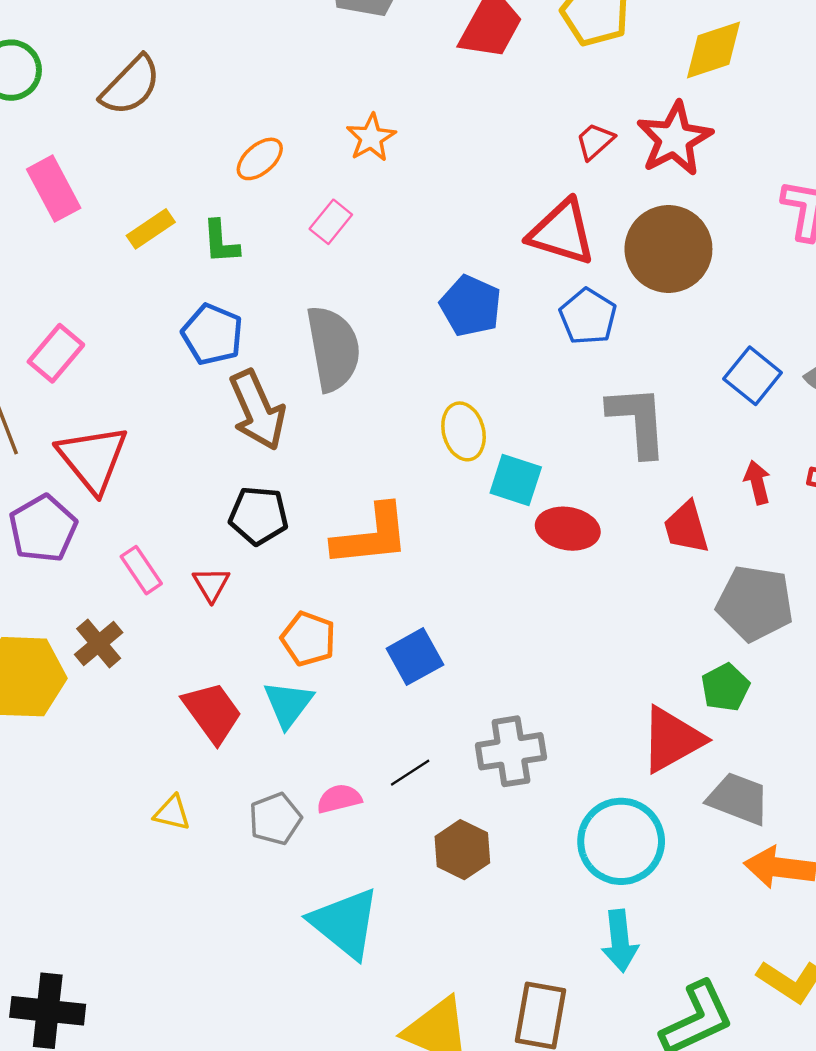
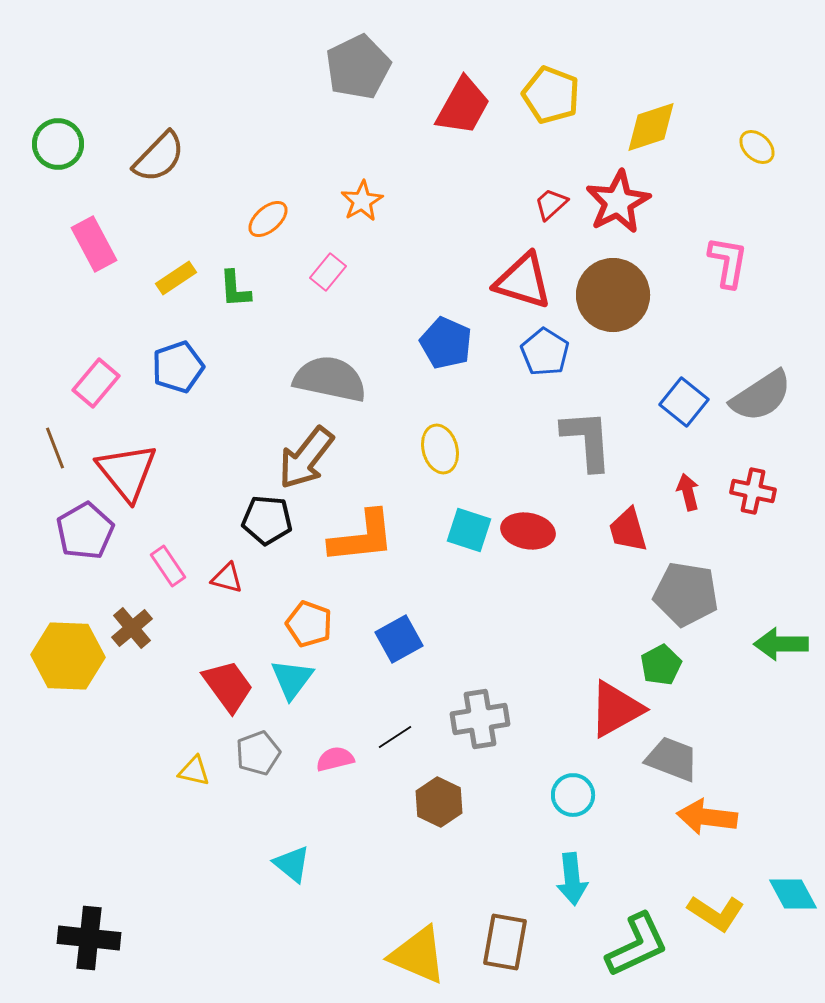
blue pentagon: (212, 334) -> (178, 367), moved, turned 30
gray semicircle: (333, 349) -> (330, 379), turned -68
brown arrow: (257, 410) -> (306, 458), moved, turned 62
cyan square: (516, 480) -> (469, 530), moved
red triangle: (211, 584) -> (227, 578), turned -44
gray pentagon: (275, 819) -> (258, 753), moved
cyan circle: (621, 841) -> (573, 795), size x0.6
cyan triangle: (345, 923) -> (292, 864), moved, size x0.6

